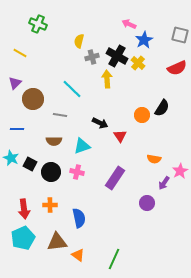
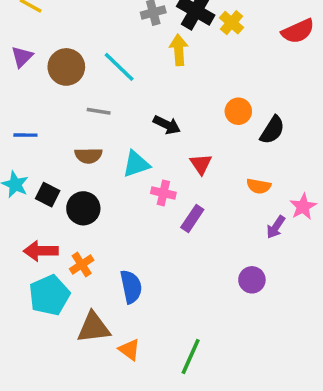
brown circle: (33, 99) -> (66, 67), moved
black semicircle: (162, 108) -> (272, 130), moved
red triangle: (120, 136) -> (201, 164), moved
pink cross: (77, 172) -> (163, 193), moved
purple rectangle: (115, 178) -> (192, 219), size x0.7
purple circle: (147, 203) -> (252, 280), moved
orange cross: (50, 205) -> (82, 265), turned -32
red arrow: (24, 209) -> (41, 251), moved, turned 96
cyan pentagon: (23, 238) -> (49, 295), moved

